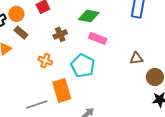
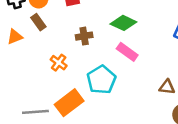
orange rectangle: (62, 90) -> (69, 103), turned 55

